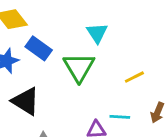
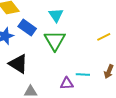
cyan triangle: (97, 33) -> (56, 15), moved
yellow line: (134, 77) -> (104, 37), moved

